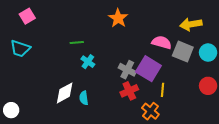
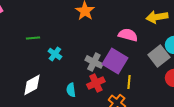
green line: (77, 42) -> (33, 38), moved
gray square: (183, 52) -> (159, 56), moved, turned 30
cyan semicircle: (84, 98) -> (71, 90), moved

